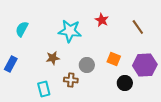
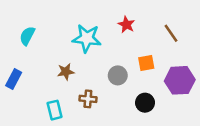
orange square: (114, 59) -> (146, 63), moved, turned -32
gray circle: (87, 65) -> (118, 75), moved
black circle: (125, 83) -> (145, 103), moved

